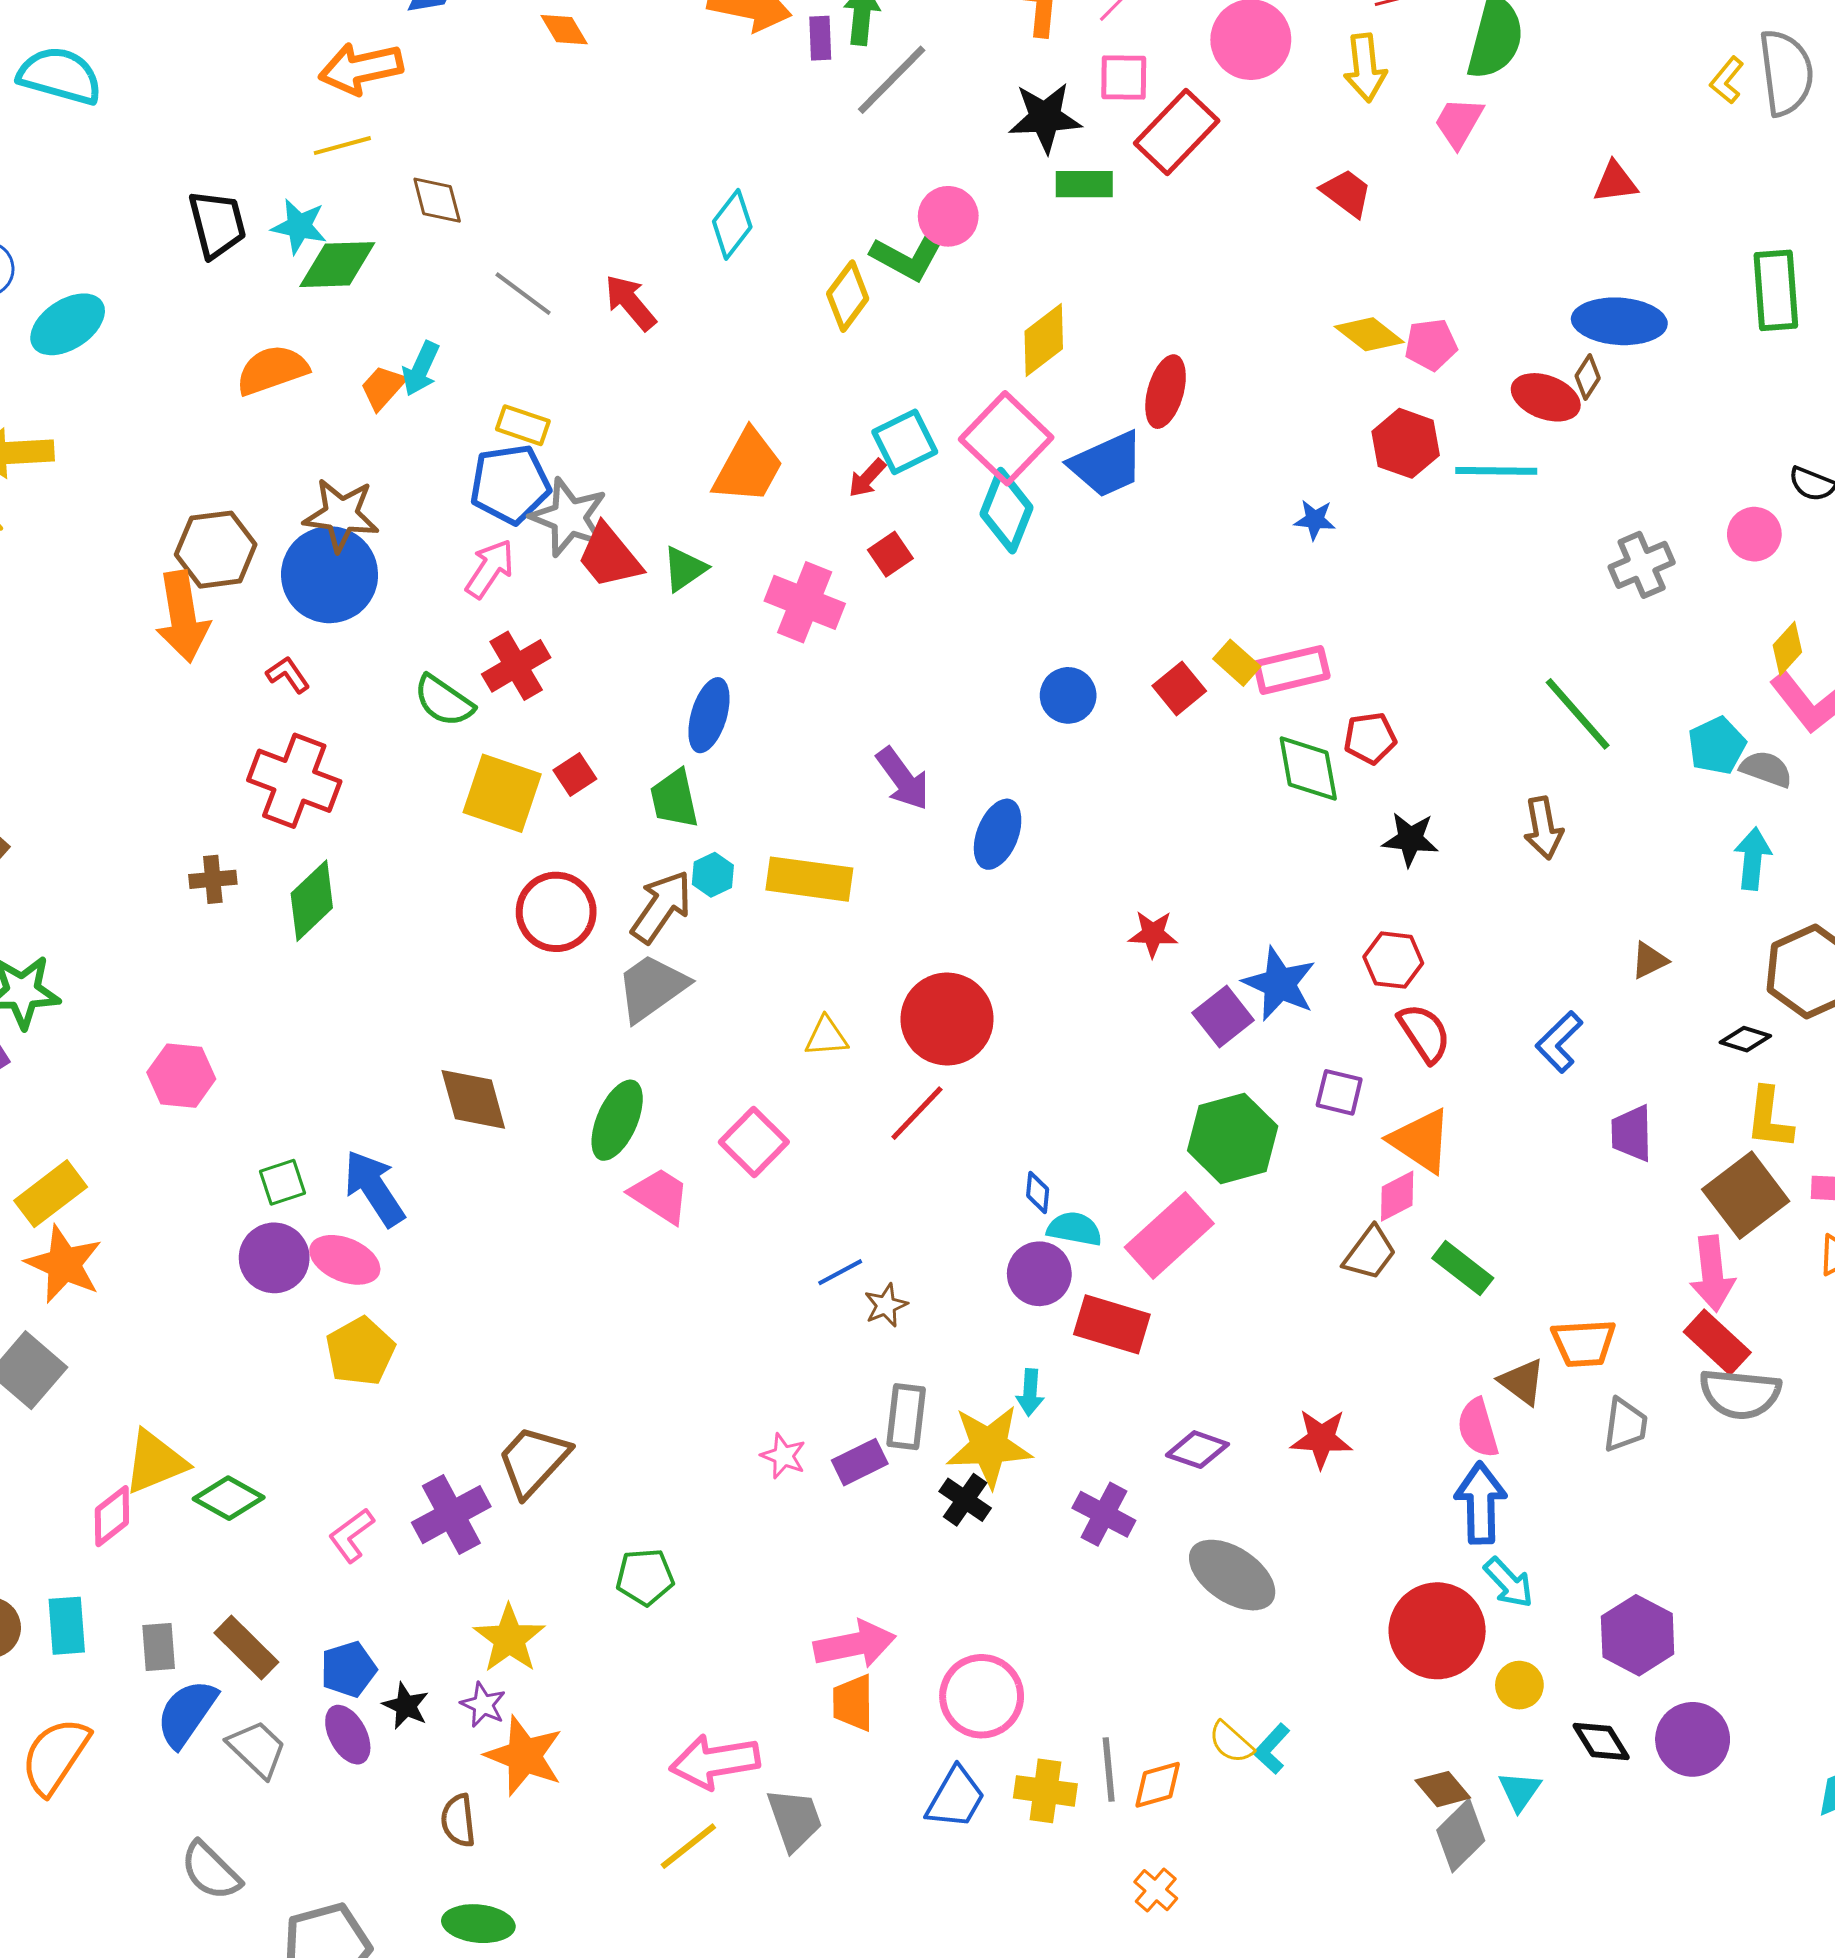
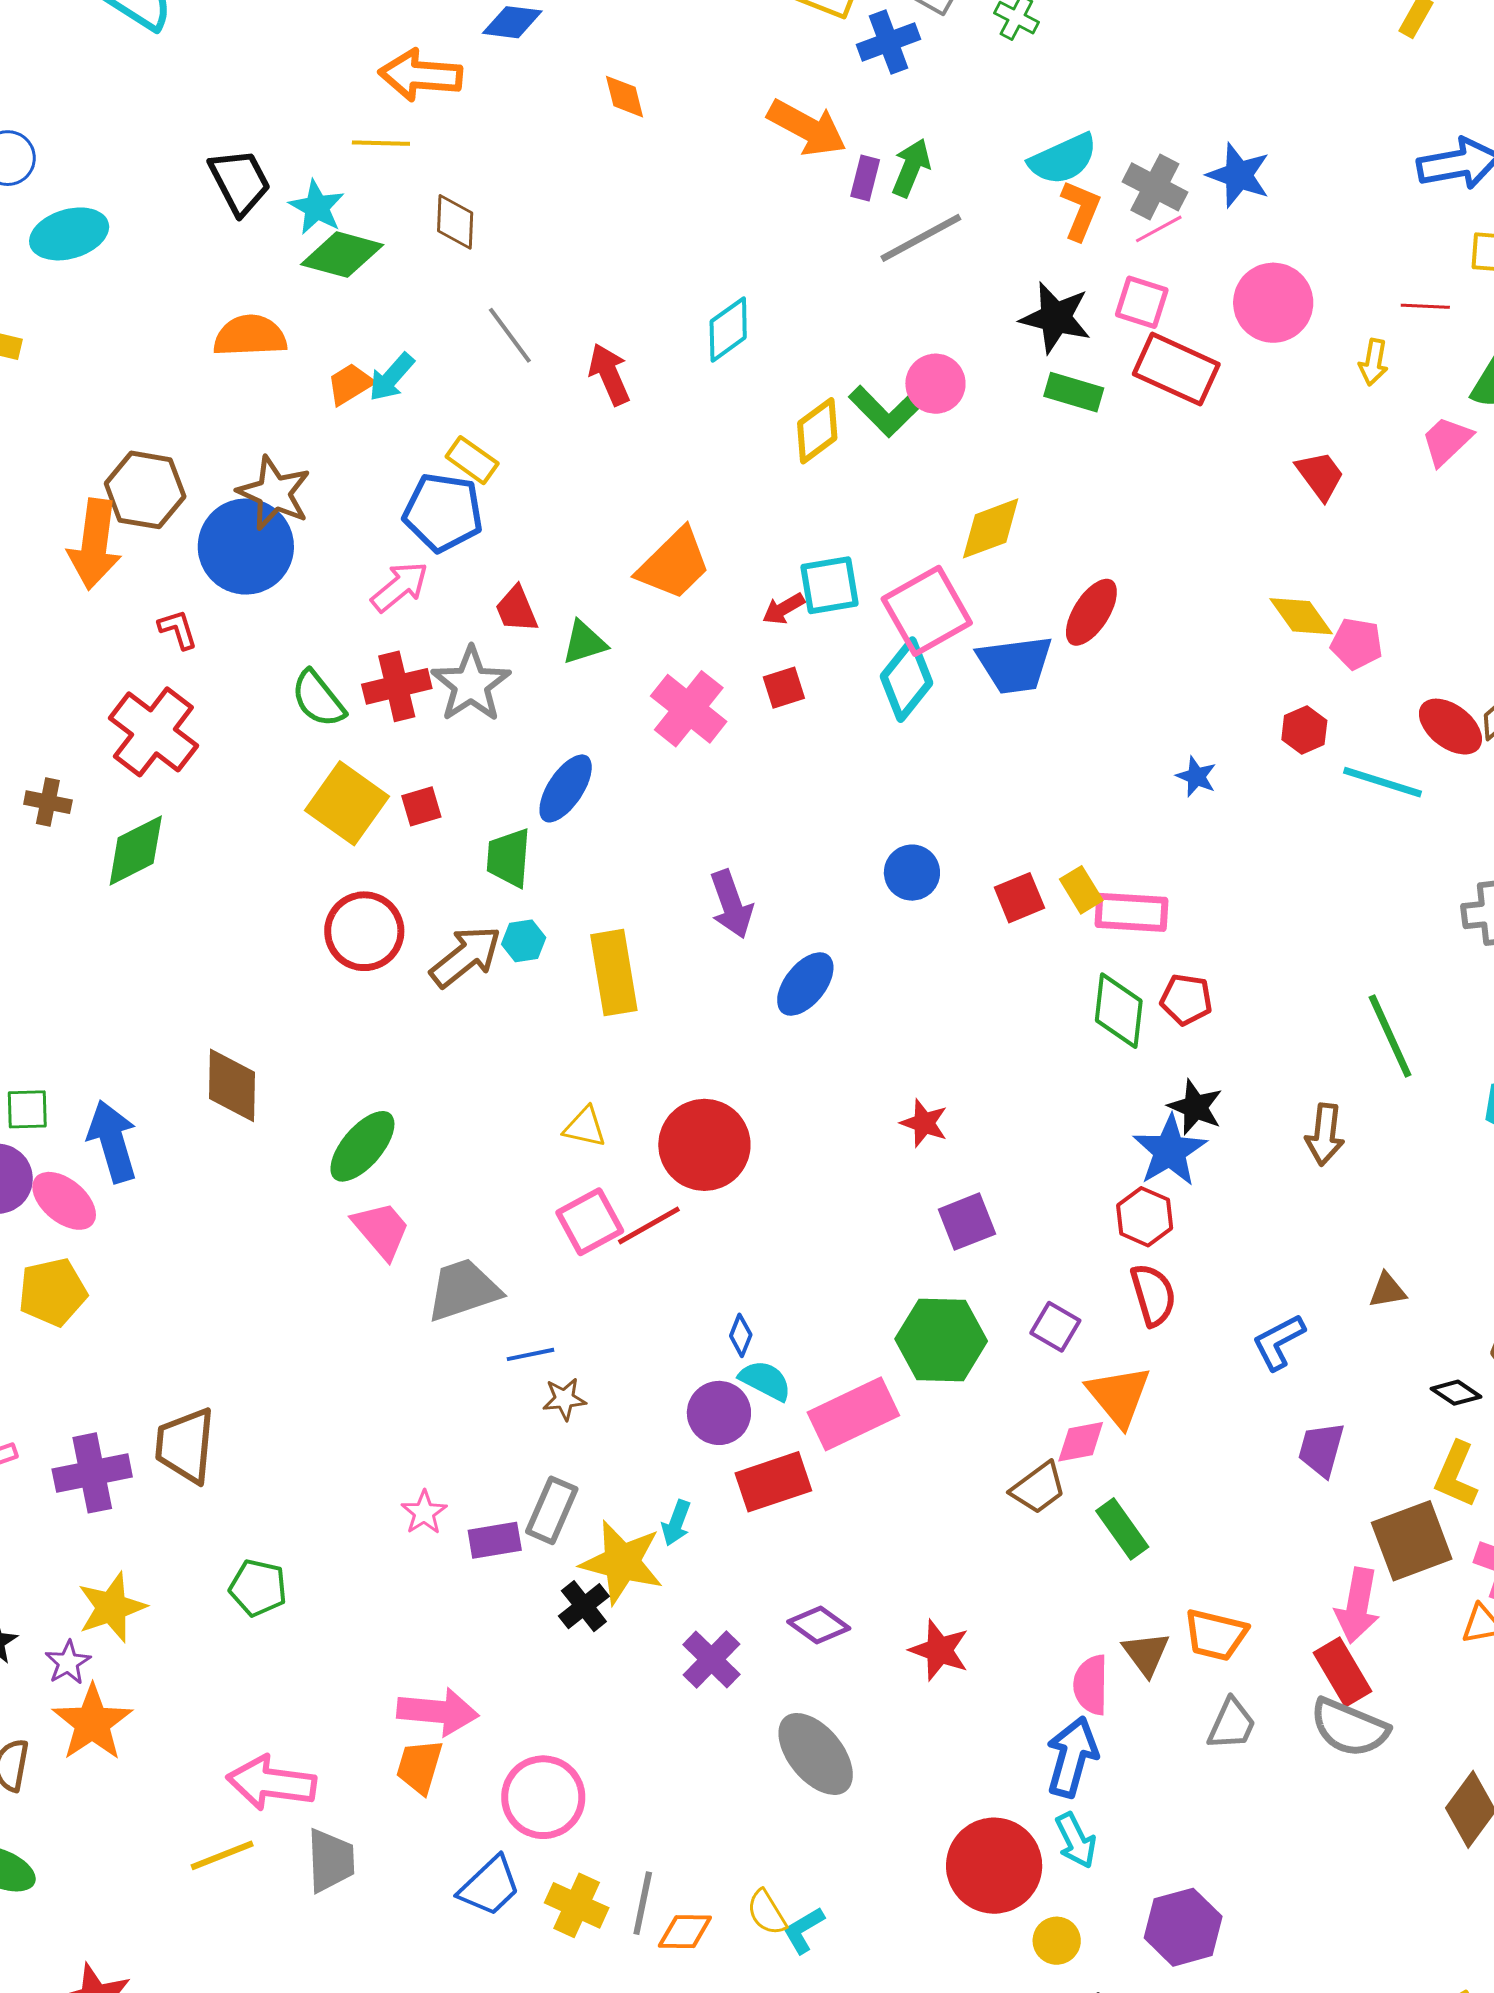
yellow arrow: (1365, 68) -> (1373, 362), size x0.7
red rectangle: (1177, 132) -> (1176, 369), turned 54
black trapezoid: (217, 224) -> (240, 182), turned -30
red hexagon: (1406, 443) -> (1304, 730), size x0.7
gray star: (569, 517) -> (471, 684), moved
red trapezoid: (609, 556) -> (517, 609), size x0.7
yellow rectangle: (809, 879) -> (614, 973), turned 56
blue star: (1279, 984) -> (1170, 1151), moved
gray trapezoid: (652, 988) -> (463, 1290), moved
pink square: (754, 1142) -> (590, 1222), moved
red rectangle: (1112, 1324) -> (773, 1482), turned -52
brown trapezoid: (533, 1461) -> (185, 1445), turned -54

